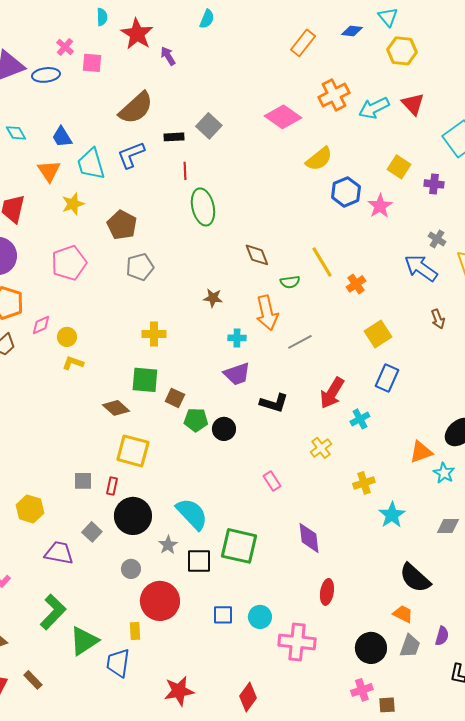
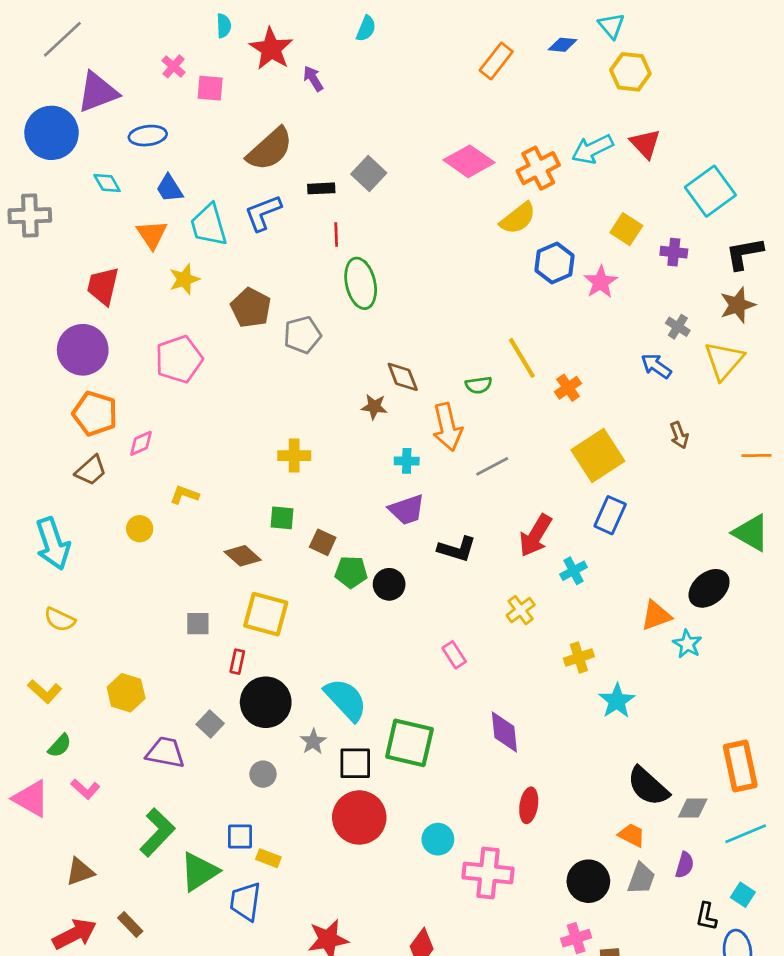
blue ellipse: (46, 75) -> (148, 136), moved
orange cross: (334, 95) -> (538, 168), moved
brown diamond: (257, 255) -> (403, 377), moved
gray pentagon: (140, 267) -> (302, 335), moved
blue arrow: (421, 268) -> (656, 366), size x0.7
yellow square: (378, 334) -> (598, 456), size x1.4
yellow circle: (67, 337) -> (140, 529), moved
green square: (145, 380) -> (282, 518), size x0.7
gray square: (83, 481) -> (198, 624), moved
gray diamond: (448, 526) -> (693, 808), moved
red circle: (160, 601) -> (359, 817), moved
blue square: (223, 615) -> (240, 836), moved
yellow rectangle: (135, 631) -> (268, 858), turned -66

